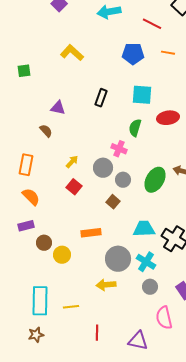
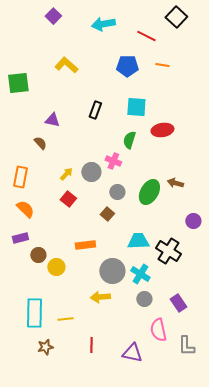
green square: (24, 71) -> (18, 83), size x1.6
gray circle: (103, 168) -> (91, 172), moved
brown star: (36, 335) -> (45, 347), moved

